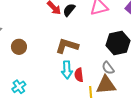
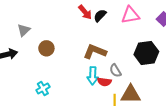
gray semicircle: (108, 68) -> (115, 71), moved
red semicircle: (79, 75) -> (104, 82), turned -80

